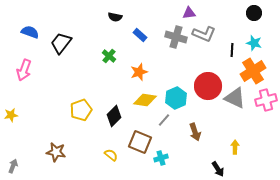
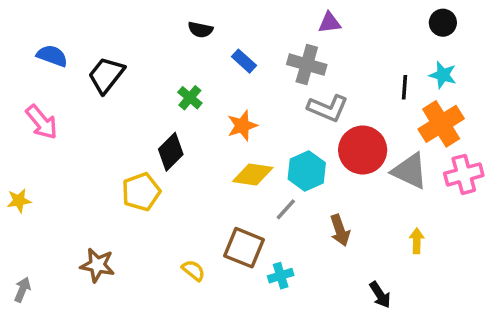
gray L-shape: (204, 34) -> (328, 108), moved
pink arrow: (24, 70) -> (42, 122), turned -60
black diamond: (114, 116) -> (171, 152), moved
yellow arrow: (235, 147) -> (417, 241), moved

